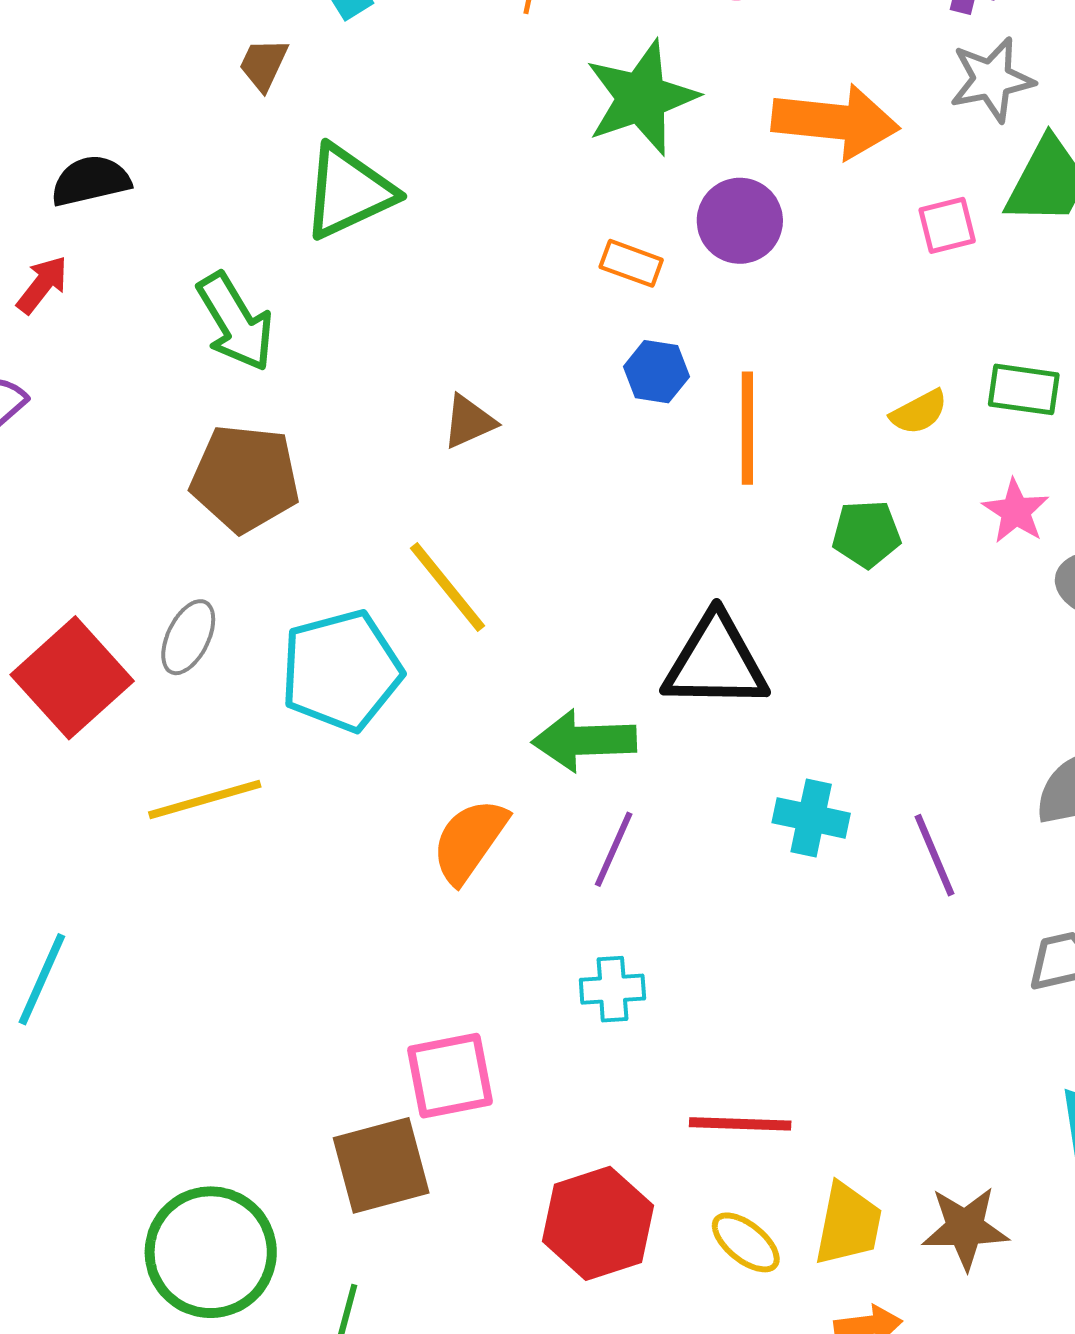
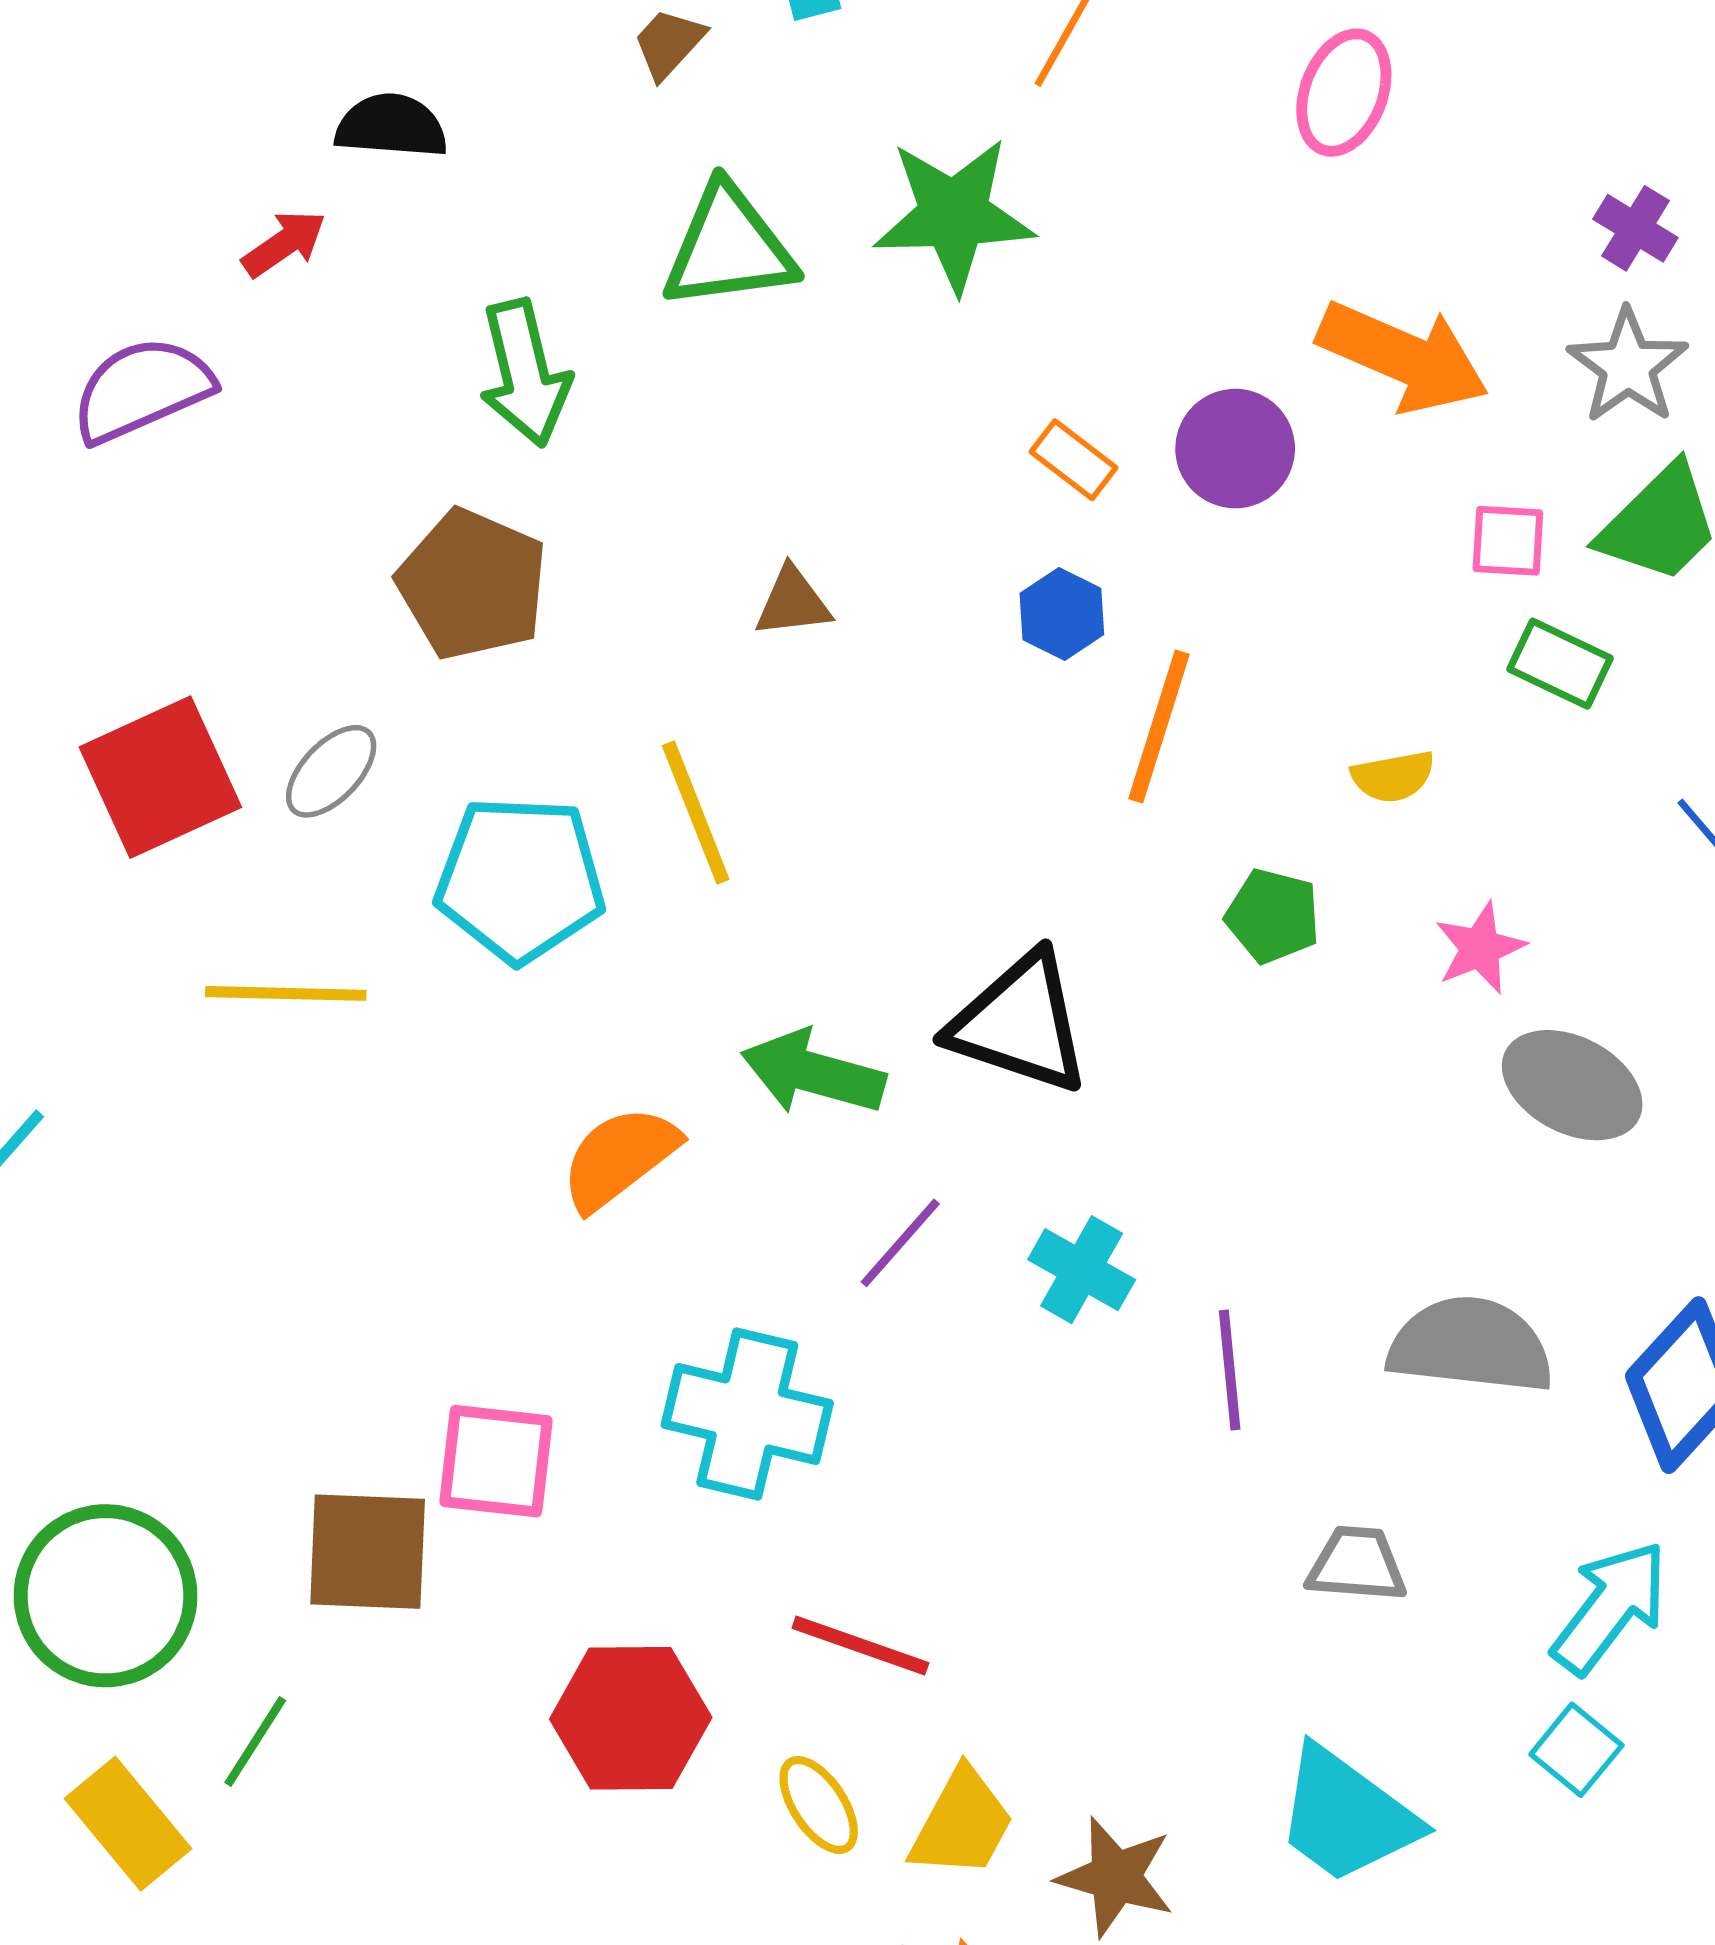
gray star: (992, 80) -> (1628, 366), turned 30
green star: (641, 98) -> (954, 215), moved
green rectangle: (1024, 389) -> (1560, 664), moved
purple line: (614, 849) -> (900, 1243), moved
cyan cross: (612, 989) -> (747, 1414), size x1.8

